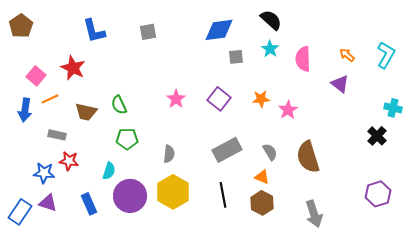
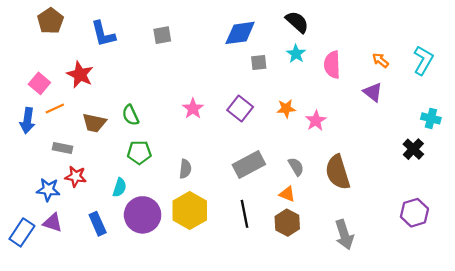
brown pentagon: (21, 26) -> (50, 21), moved

